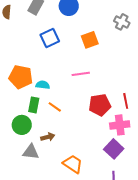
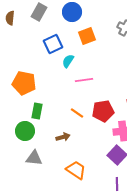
orange square: (90, 40) -> (87, 36), moved
cyan semicircle: (43, 85) -> (68, 61), moved, turned -64
orange line: (55, 107) -> (77, 113), moved
brown arrow: (48, 137) -> (63, 137), moved

